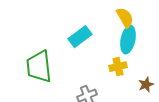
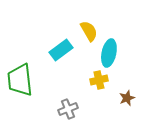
yellow semicircle: (125, 18) -> (89, 31), moved

